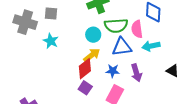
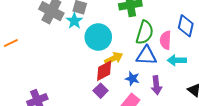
green semicircle: (116, 26) -> (145, 32), turned -80
cyan circle: (93, 35) -> (98, 37), moved, size x1.6
cyan star: (51, 41) -> (74, 21), moved

